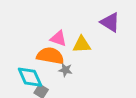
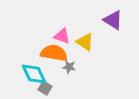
yellow triangle: (82, 45) -> (85, 42), turned 36

